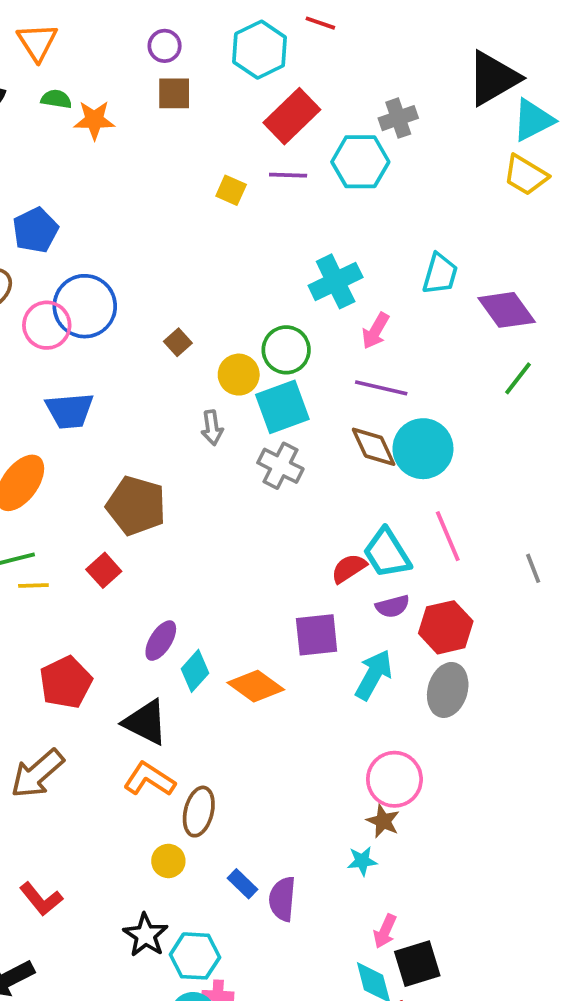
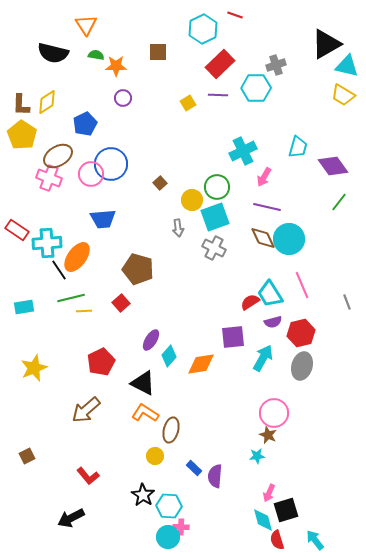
purple circle: (165, 46) -> (123, 98), moved
cyan triangle: (533, 120) -> (347, 66), turned 40
yellow square: (231, 190) -> (188, 103), turned 35
orange diamond: (256, 686) -> (201, 364), turned -44

